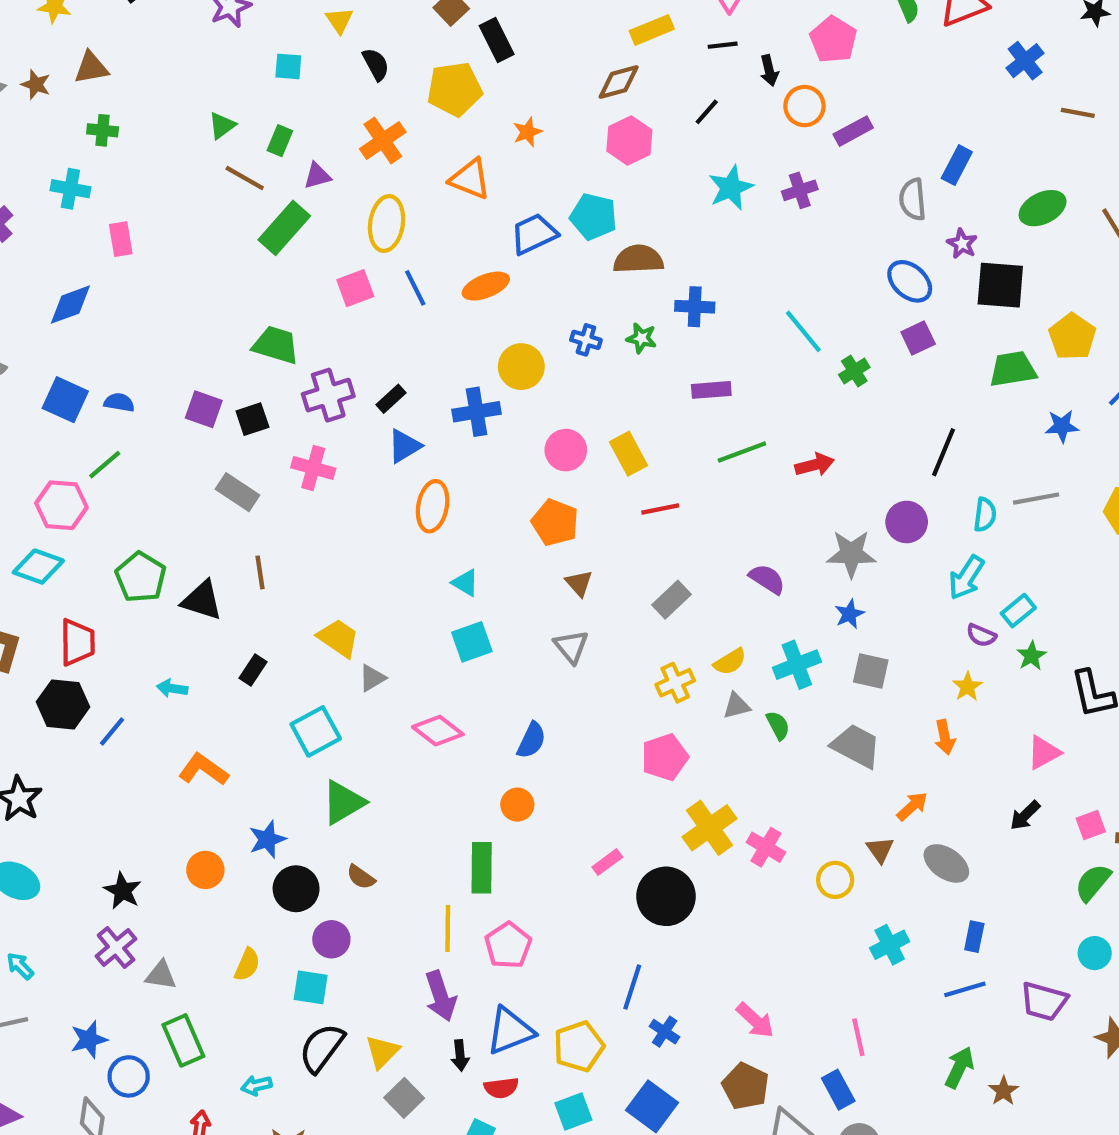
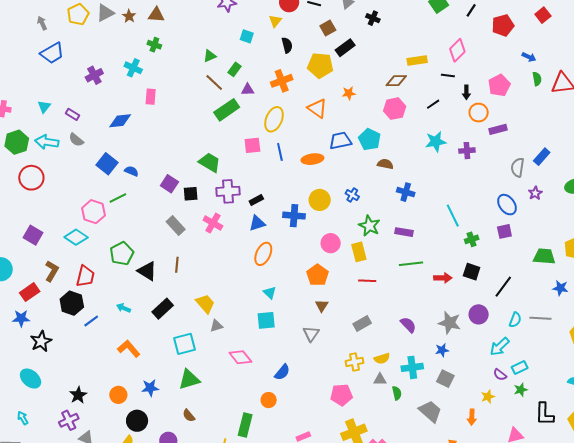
black rectangle: (497, 40) -> (345, 48), turned 66
brown semicircle: (638, 259) -> (385, 164), size x0.7
black square: (1000, 285) -> (472, 272), moved, size x0.7
green star: (641, 338) -> (369, 226), moved, size x1.5
black rectangle: (253, 670) -> (163, 309), size x1.5
black circle: (296, 889) -> (137, 421), moved

